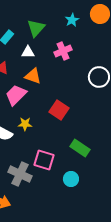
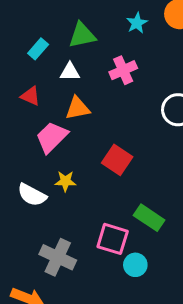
green triangle: (36, 28) -> (82, 35), turned 36
orange triangle: (33, 76) -> (78, 108), turned -30
pink square: (44, 160) -> (113, 239), moved

